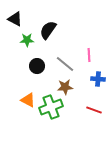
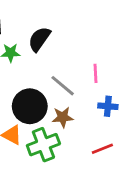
black circle: (37, 66) -> (30, 106), moved, size x1.6
red line: (94, 110) -> (102, 149), turned -42

